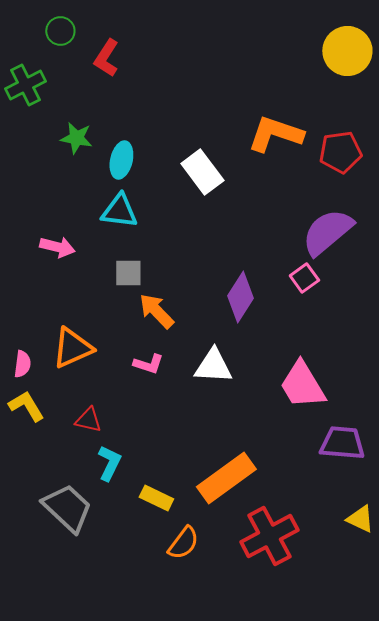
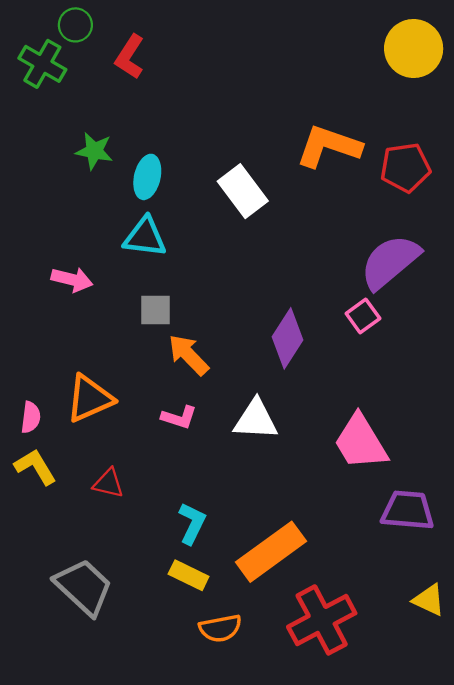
green cross: (25, 85) -> (42, 64), moved, turned -33
cyan L-shape: (109, 463) -> (192, 523), moved
orange semicircle: (183, 543) -> (220, 628), turned 42

